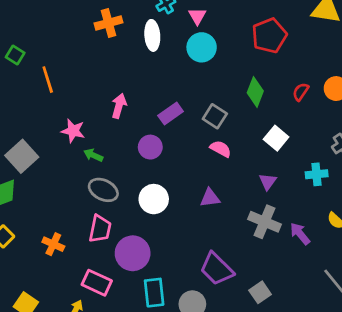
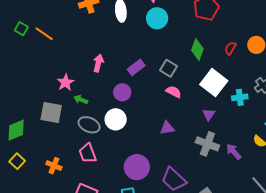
orange line: (48, 80) -> (44, 34), moved, turned -36
pink star: (73, 131) -> (65, 82), turned 30
white square: (276, 138) -> (214, 83), size x1.5
gray square: (22, 156) -> (51, 112), moved, turned -35
cyan cross: (317, 174) -> (240, 97), moved
white circle: (154, 199) -> (116, 119), moved
pink trapezoid: (100, 229) -> (88, 153), turned 150
purple circle: (133, 253) -> (137, 167), moved

